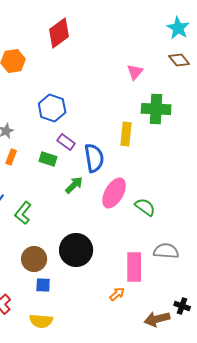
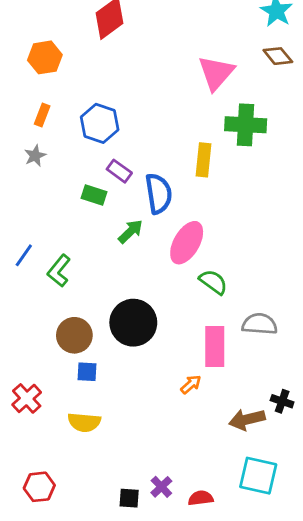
pink triangle: (135, 72) -> (216, 73), size x1.6
orange rectangle: (11, 157) -> (42, 115), moved
green semicircle: (145, 207) -> (213, 282), moved

